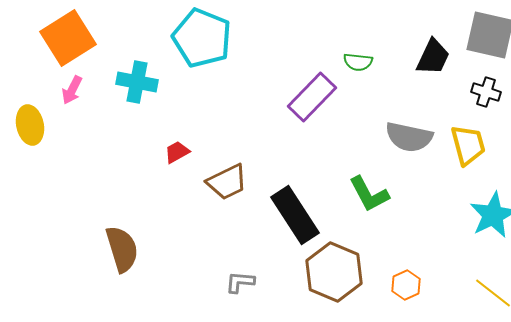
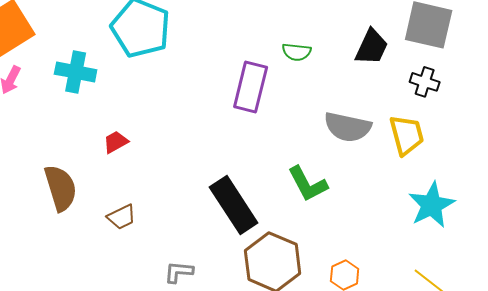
purple rectangle: (312, 97) -> (251, 87), turned -30
brown trapezoid: (227, 182) -> (122, 217), moved, size x0.7
brown semicircle: (122, 249) -> (61, 188), moved

